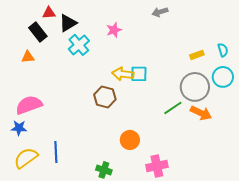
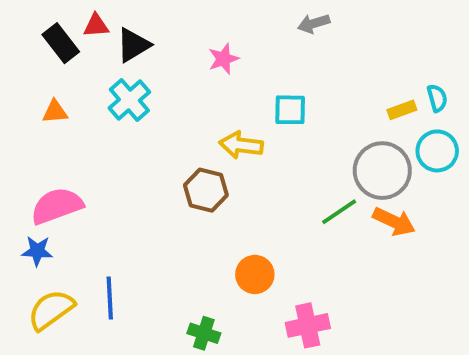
black rectangle: (38, 32) -> (61, 43), moved
cyan cross: (79, 45) -> (129, 100), moved
yellow rectangle: (197, 55) -> (402, 110), moved
cyan square: (139, 74) -> (290, 110), moved

